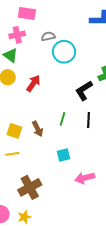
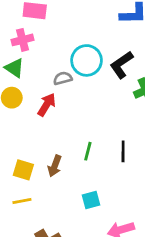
gray semicircle: (48, 36) -> (63, 78), moved
black L-shape: (84, 90) -> (122, 65), moved
brown arrow: (38, 129) -> (55, 166), turned 49

